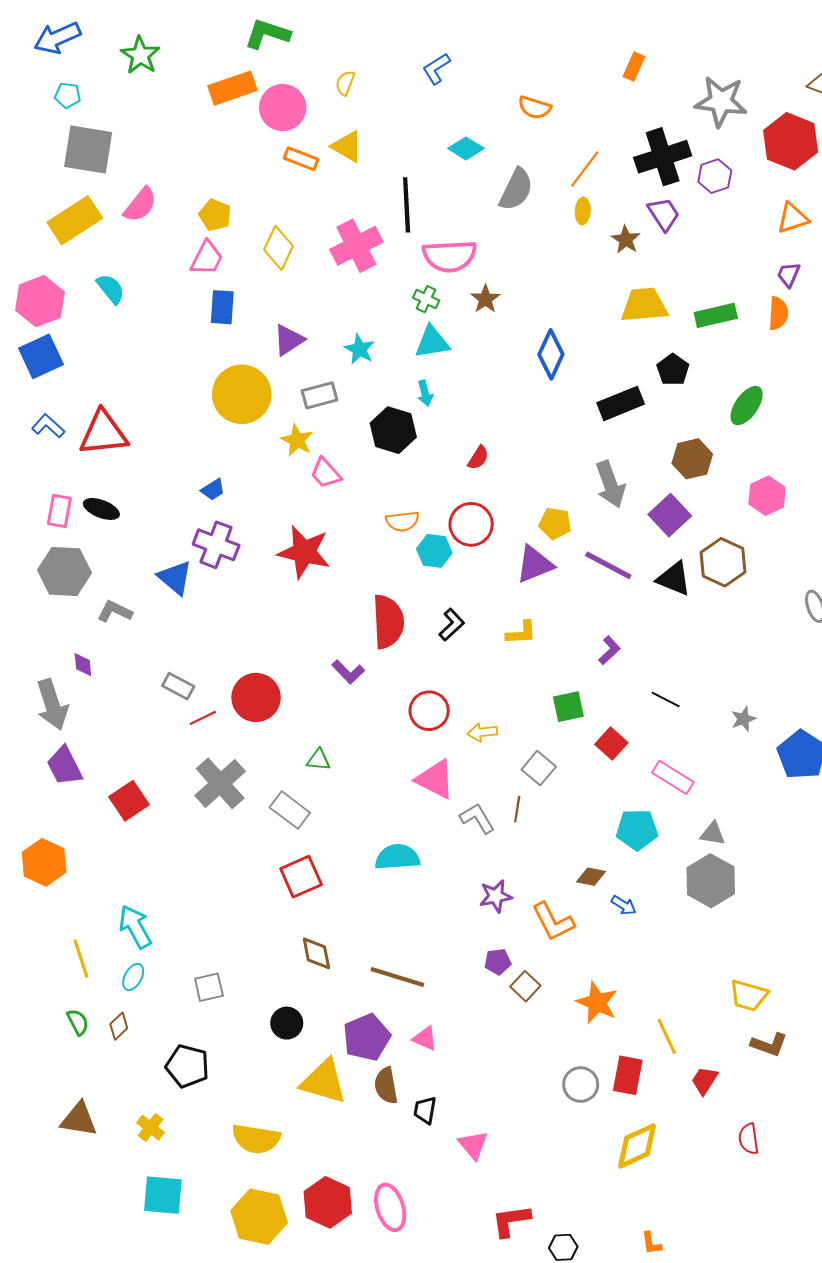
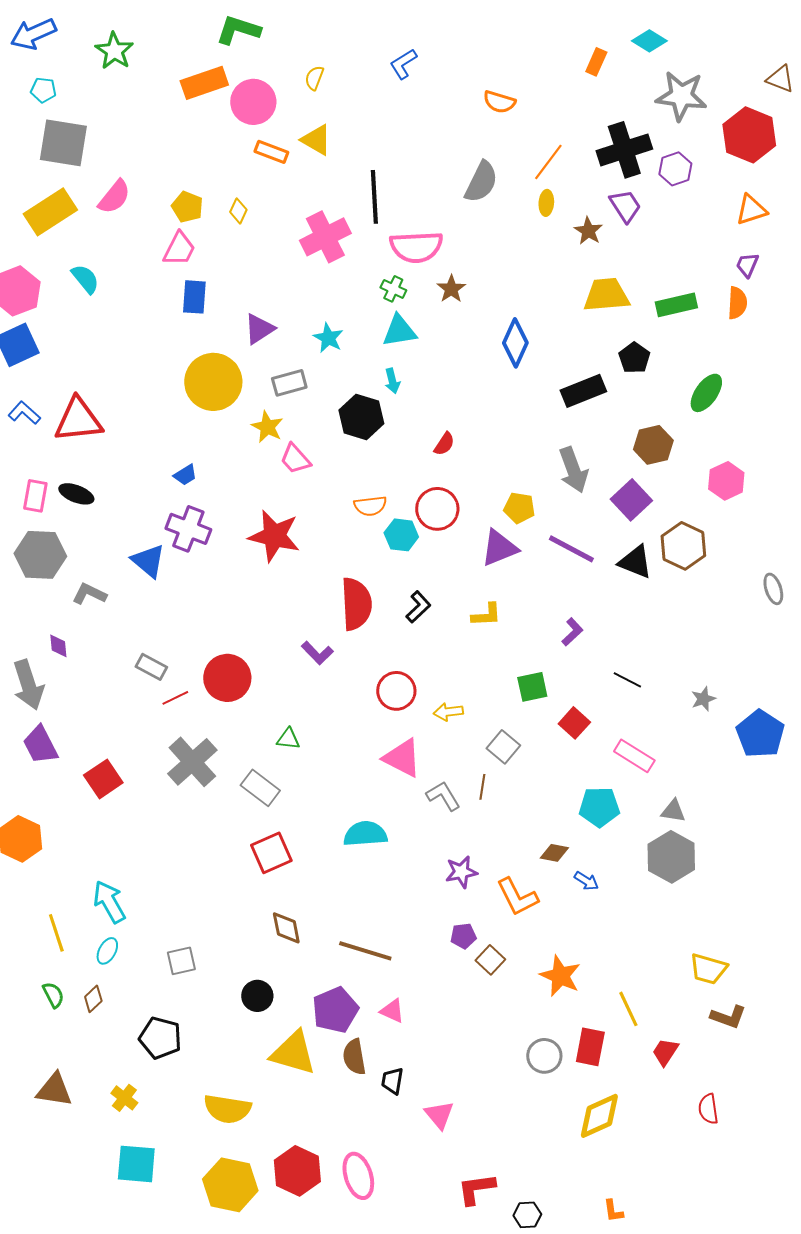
cyan diamond: (466, 148) -> (649, 41), moved
yellow diamond: (279, 248) -> (238, 211), moved, size x0.6

